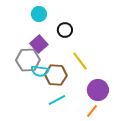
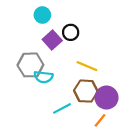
purple square: (39, 44) -> (52, 40), moved
yellow line: (80, 61) -> (87, 66), turned -30
brown hexagon: (56, 75) -> (86, 91), moved

